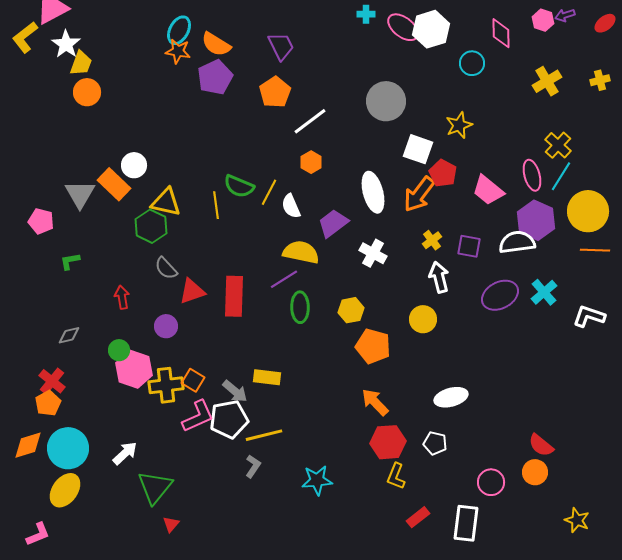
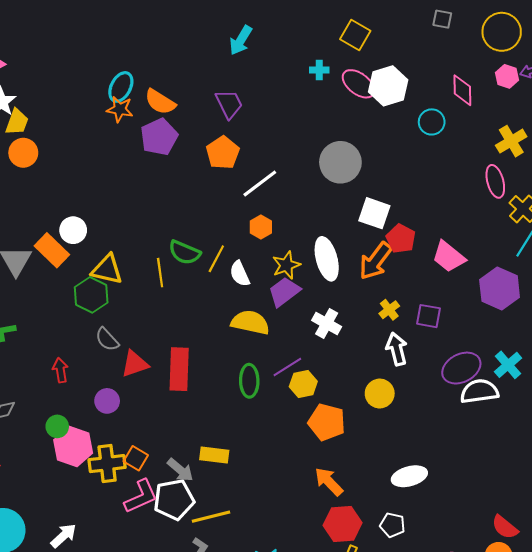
yellow star: (459, 125) -> (286, 265), moved
pink ellipse: (532, 175) -> (495, 181), moved
white semicircle: (517, 242) -> (479, 391), moved
purple line: (284, 279) -> (287, 367), moved

